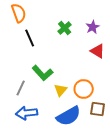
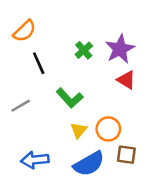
orange semicircle: (19, 13) -> (24, 31), turned 66
purple star: (93, 27) -> (120, 49), size x1.6
green L-shape: (43, 73) -> (70, 98), moved
gray line: (21, 88) -> (21, 106), moved, turned 35

